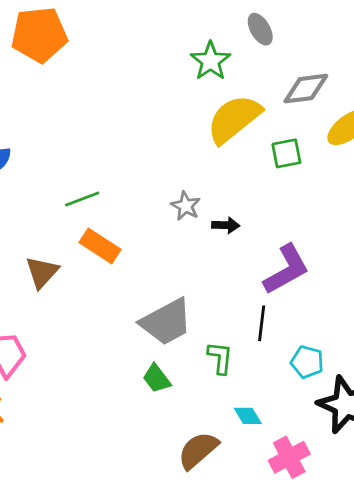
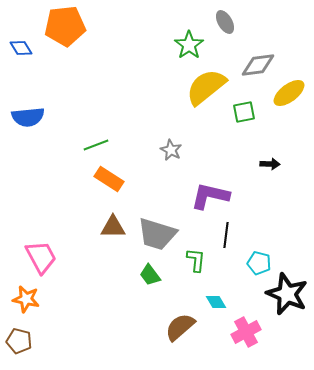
black arrow: (226, 225) -> (270, 164), moved
purple L-shape: (286, 269) -> (210, 196), moved, turned -138
brown triangle: (42, 272) -> (113, 227), moved, turned 48
gray trapezoid: (166, 322) -> (157, 234), turned 45

